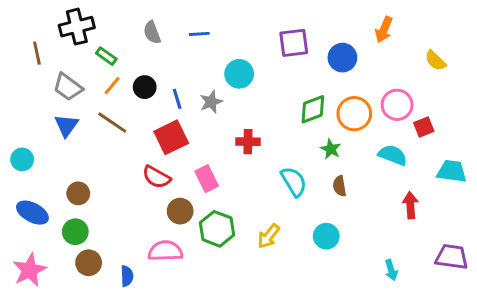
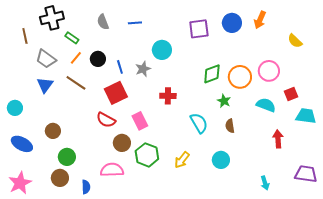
blue circle: (342, 58) -> (232, 23), moved
red square: (424, 127) -> (291, 94), moved
green circle: (75, 232) -> (67, 157), moved

